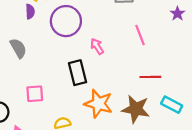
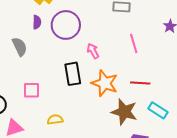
purple semicircle: (30, 11) -> (37, 22), moved
orange star: (99, 104) -> (105, 83), moved

